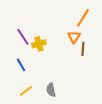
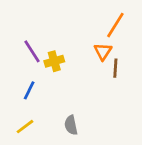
blue line: (21, 65) -> (29, 90), turned 56
yellow line: (26, 91) -> (25, 127), moved

